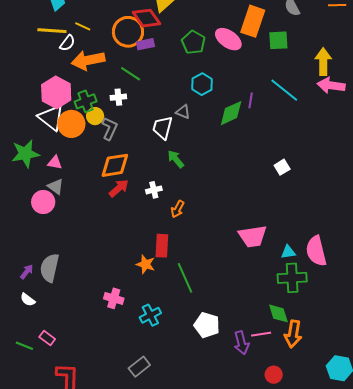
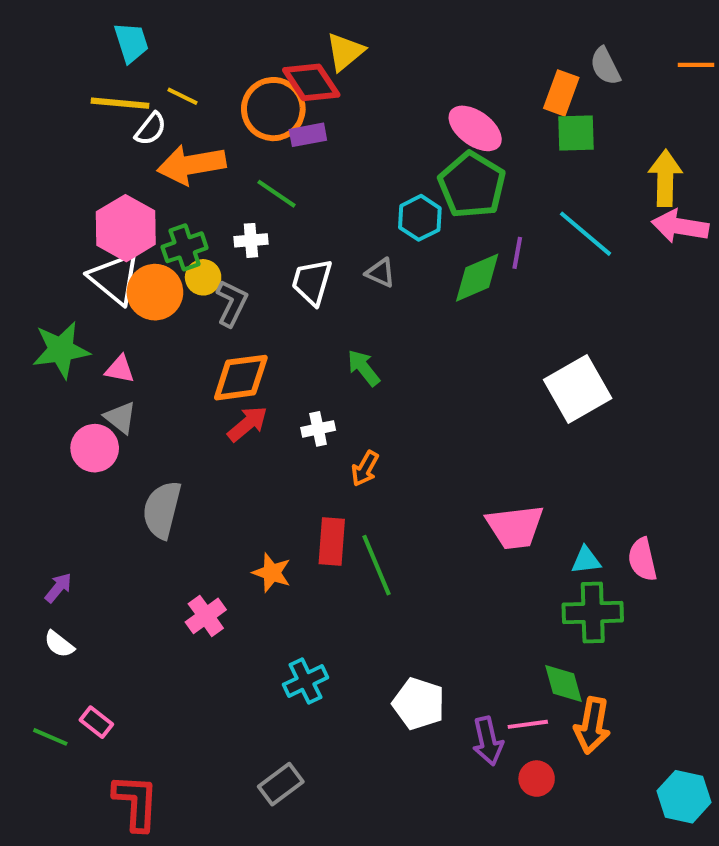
orange rectangle: (253, 21) -> (561, 93), moved, size x0.7
green pentagon: (193, 42) -> (472, 185), moved, size x1.4
white trapezoid: (163, 128) -> (312, 282), moved
white square: (282, 167) -> (578, 389), size x2.0
pink semicircle: (316, 251) -> (642, 559), size x0.7
orange star: (146, 264) -> (272, 573), moved
gray semicircle: (50, 268) -> (162, 510), moved
green line: (185, 278) -> (376, 565), moved
pink cross: (114, 298) -> (206, 616), moved, turned 36
red circle: (274, 375) -> (537, 779), moved

